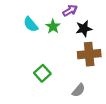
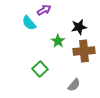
purple arrow: (70, 11) -> (44, 10), moved
green star: (53, 26) -> (58, 41), moved

